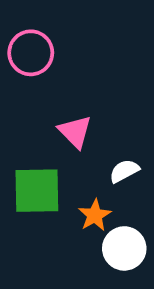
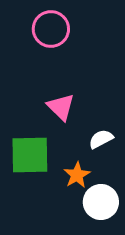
pink circle: (31, 53) -> (51, 29), moved

